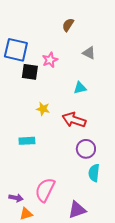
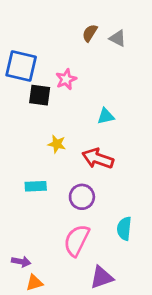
gray triangle: (89, 53) -> (118, 38), moved
purple circle: (86, 149) -> (82, 197), moved
pink semicircle: (45, 190) -> (77, 240), moved

